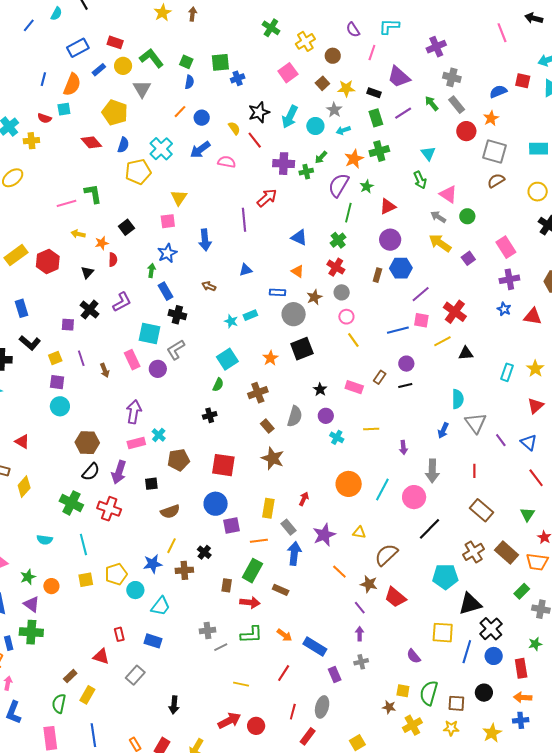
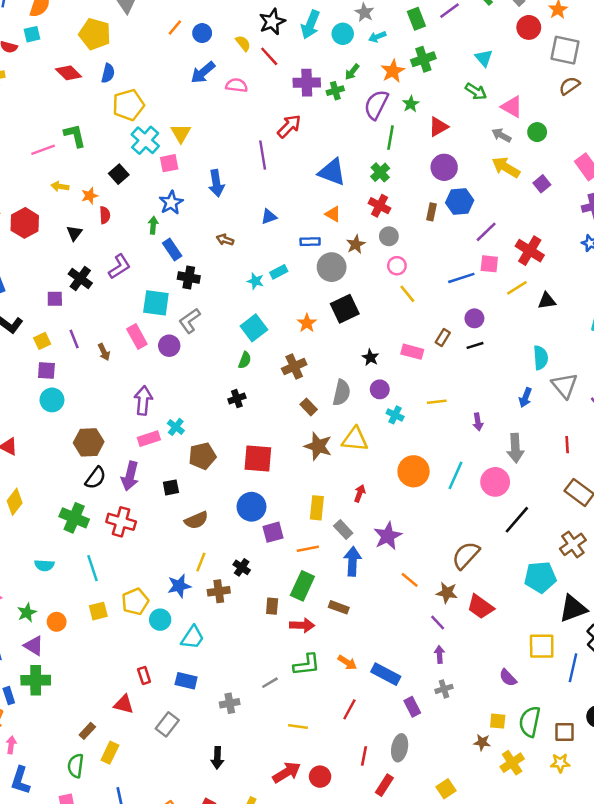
cyan cross: (161, 149) -> (145, 140), moved
green arrow: (420, 180) -> (476, 91), turned -30
blue triangle: (299, 237) -> (332, 172), size x1.4
yellow triangle: (359, 533) -> (355, 439), moved, size x1.6
gray cross: (208, 630) -> (230, 703), moved

